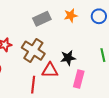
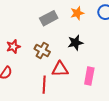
brown cross: (33, 51) -> (42, 50), size x0.7
black star: (68, 58) -> (75, 43), moved

